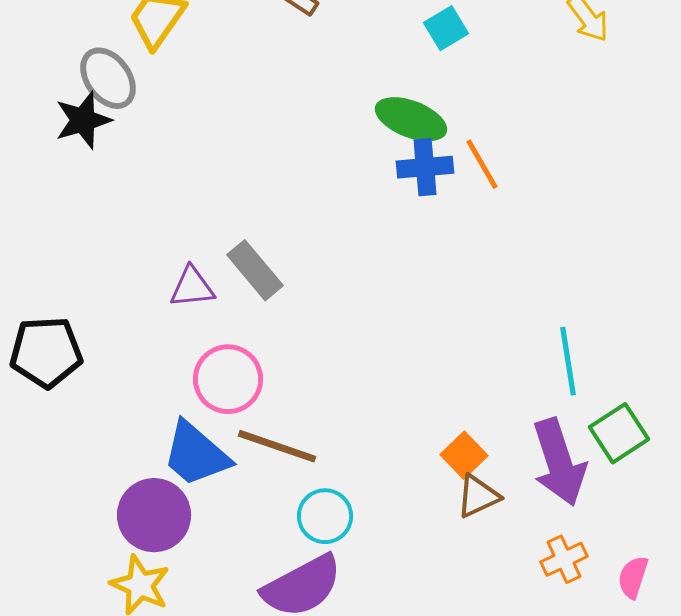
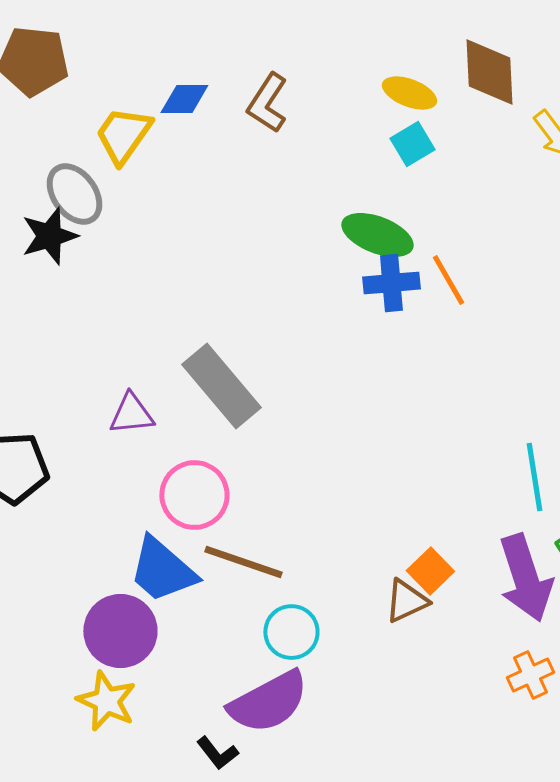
gray rectangle: (255, 270) -> (221, 386), size x1.4
purple triangle: (192, 287) -> (131, 414), moved
brown triangle: (478, 496) -> (406, 601), moved

